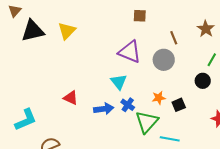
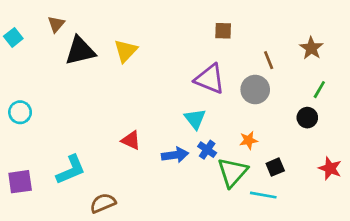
black square: (179, 105) -> (275, 167), moved

